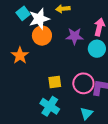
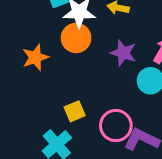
yellow square: (55, 82) -> (75, 111), turned -32

